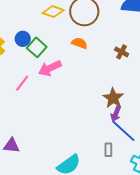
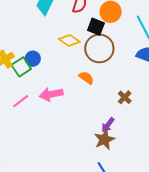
green square: (37, 47) -> (21, 67), moved
purple arrow: (116, 114) -> (108, 125), moved

